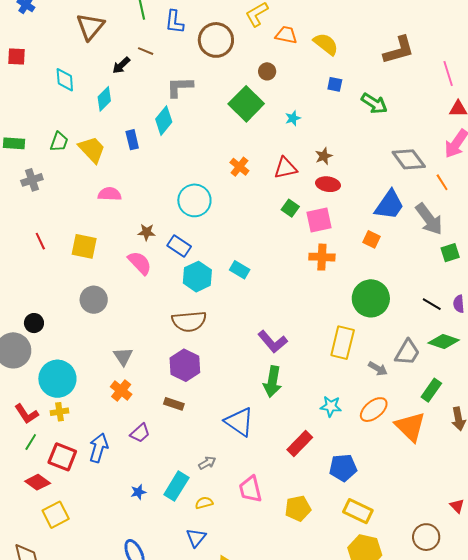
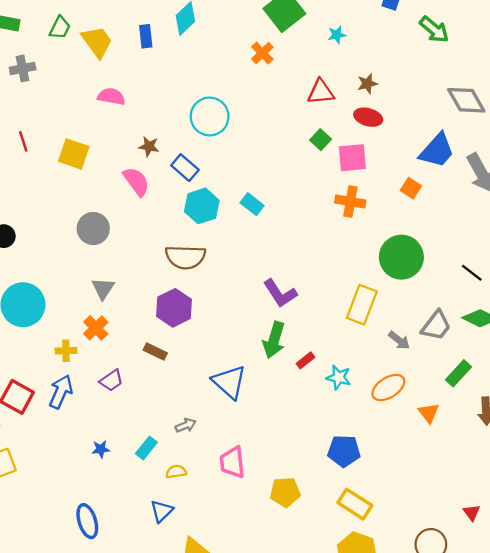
orange cross: (239, 167) -> (262, 53), moved
gray circle: (94, 300) -> (93, 229), moved
yellow cross: (60, 412) -> (66, 351), moved
orange triangle: (410, 427) -> (429, 413), size x0.6
red rectangle: (300, 443) -> (305, 360), moved, size x0.6
cyan rectangle: (176, 486) -> (146, 448), size x0.7

